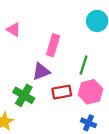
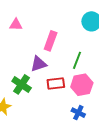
pink triangle: (14, 30) -> (16, 25), turned -32

